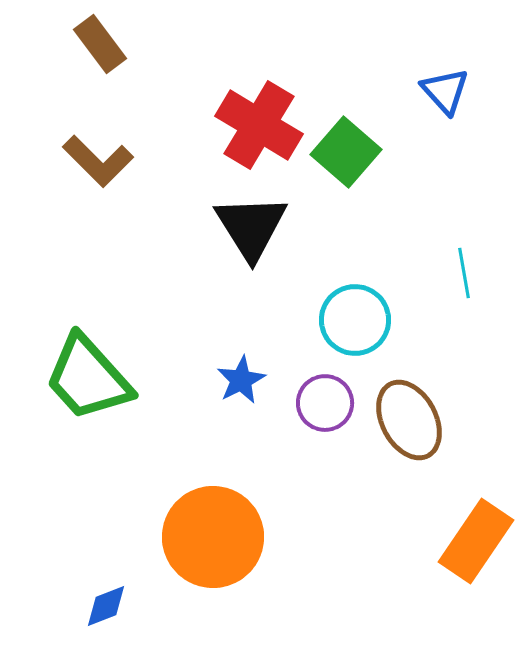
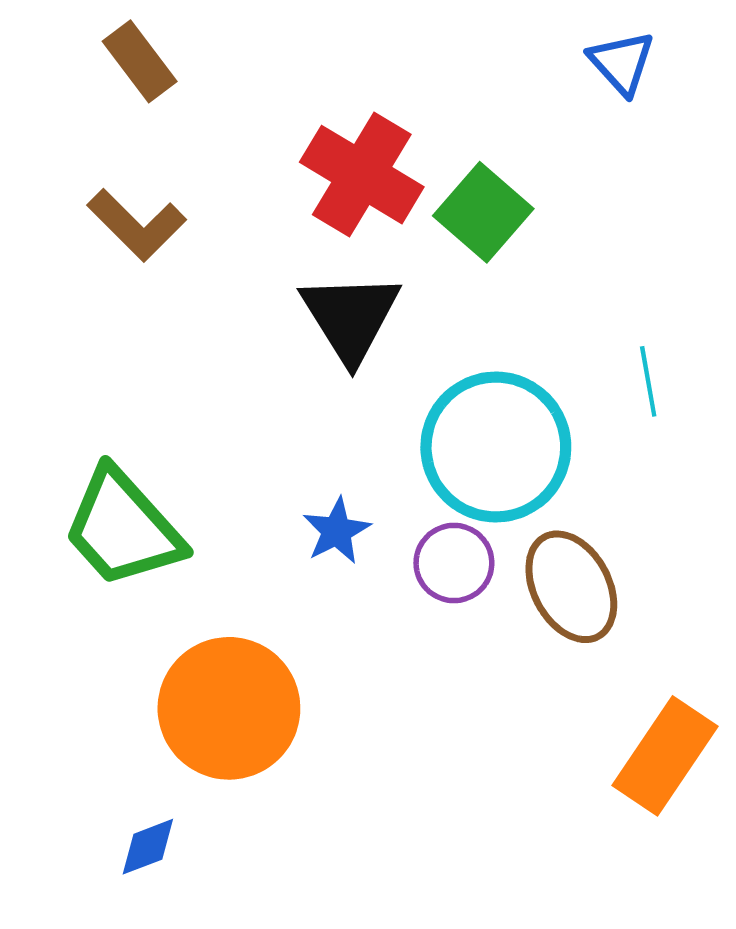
blue triangle: (445, 91) -> (622, 63), moved
cyan circle: (355, 320) -> (496, 447), size x1.5
orange circle: (213, 537) -> (229, 708), moved

